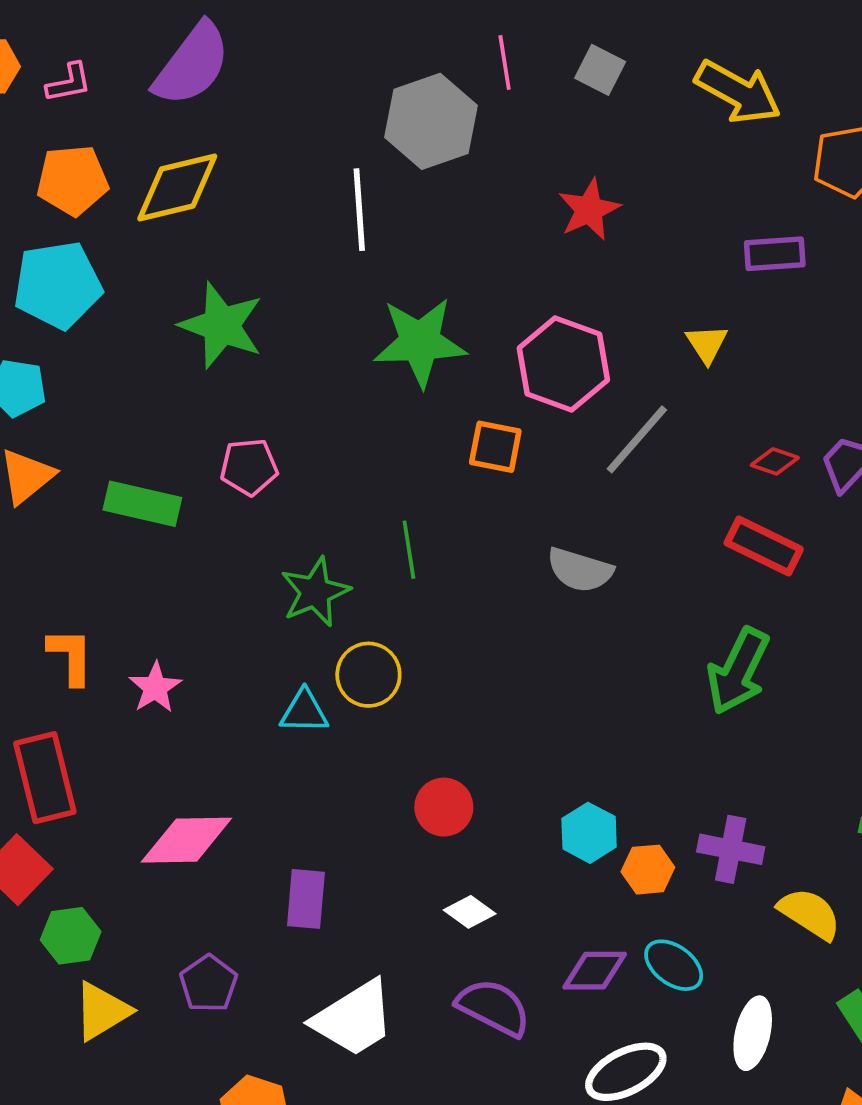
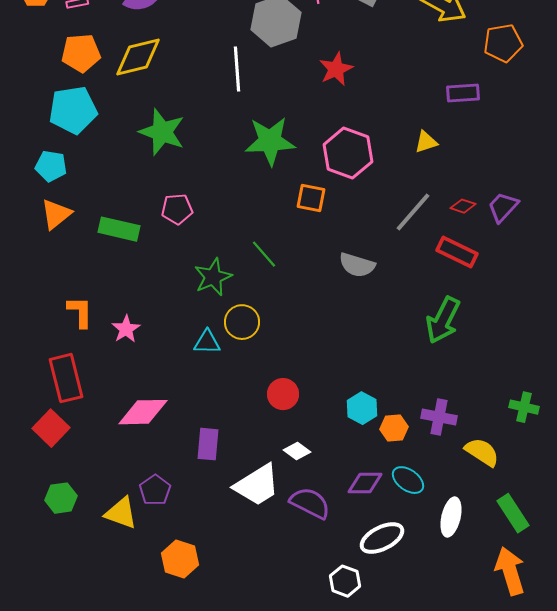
red star: (589, 210) -> (336, 69), moved
yellow triangle: (707, 344) -> (426, 142), turned 45
gray line: (637, 439) -> (413, 212), moved
green line: (409, 550) -> (264, 254), turned -32
green hexagon: (71, 936) -> (61, 498), moved
yellow triangle: (102, 1011) -> (121, 513), moved, turned 51
white trapezoid: (354, 1018) -> (257, 485), moved

